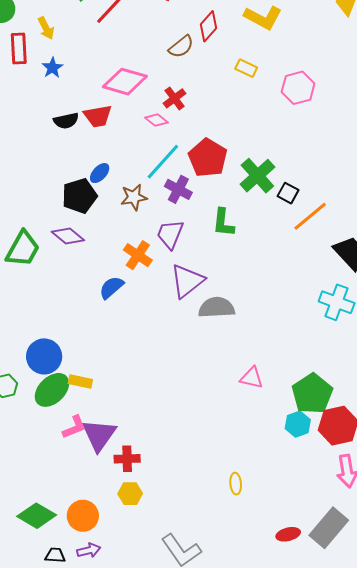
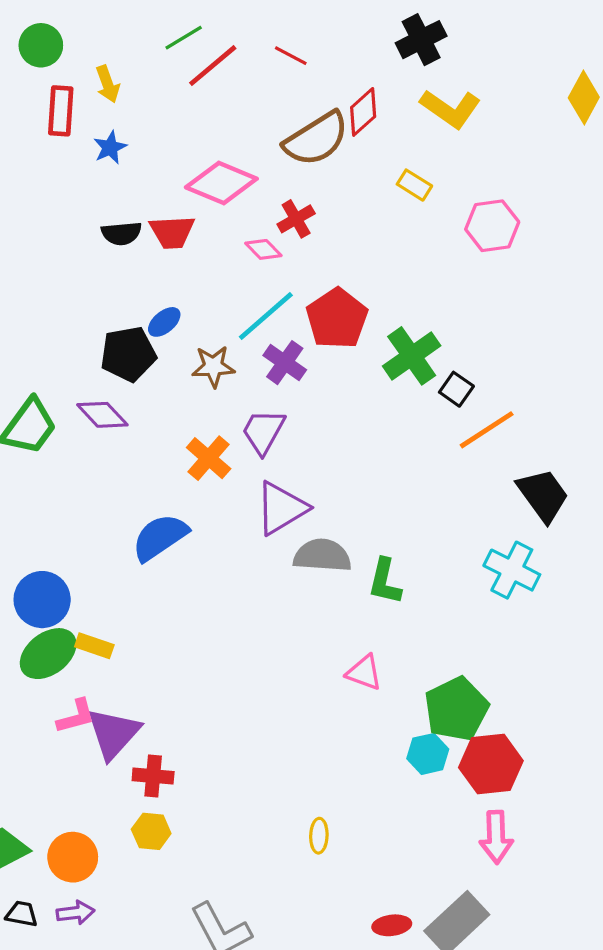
brown semicircle: (181, 47) -> (316, 139), size x1.6
green L-shape: (223, 223) -> (385, 581), moved
blue semicircle: (111, 287) -> (160, 537), moved, size x1.4

